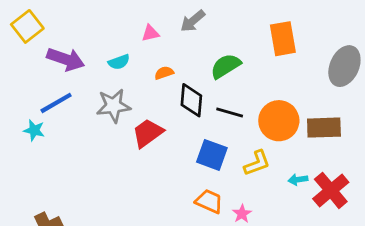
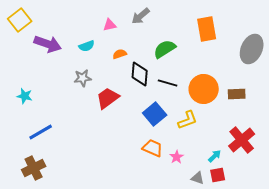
blue line: (56, 103) -> (41, 132), moved
gray star: (113, 106) -> (83, 78), size x0.7
brown rectangle: (324, 128) -> (237, 94), size x0.7
blue square: (212, 155) -> (155, 114), turned 30
cyan arrow: (298, 179) -> (215, 156), moved, turned 144

